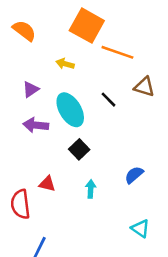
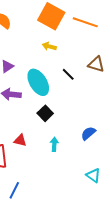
orange line: (117, 52) -> (85, 22), moved
yellow arrow: (65, 64) -> (49, 46), moved

